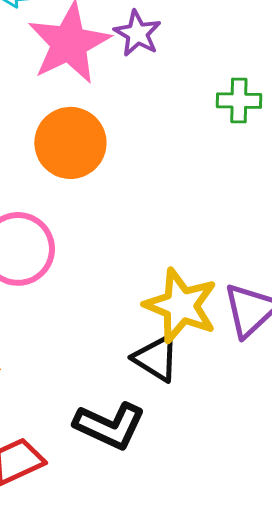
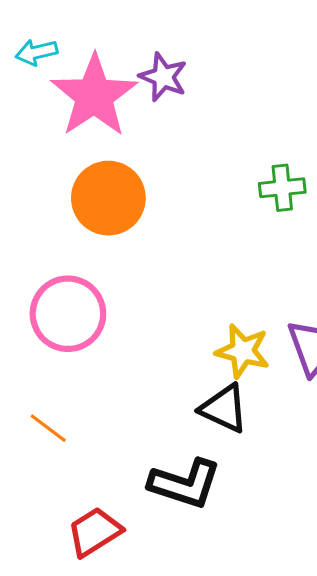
green cross: (239, 101) -> (282, 188), moved
yellow star: (181, 306) -> (243, 351), size x0.7

